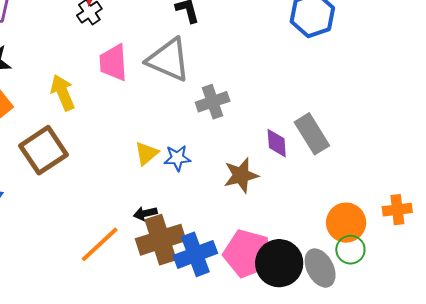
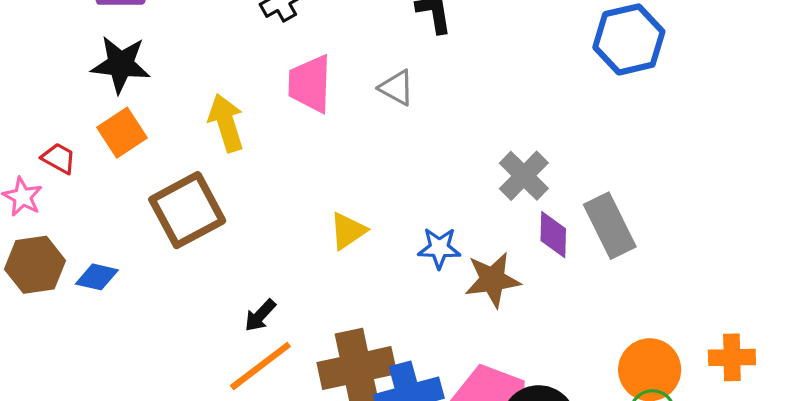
gray triangle: (168, 60) -> (397, 88), size x0.5
gray cross: (213, 102) -> (524, 176), moved, turned -32
blue star: (177, 158) -> (439, 248), moved
black arrow: (145, 213) -> (260, 315), moved, turned -40

